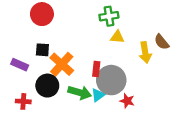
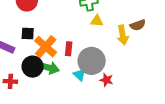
brown semicircle: (162, 42) -> (138, 25), turned -70
red rectangle: (96, 69) -> (69, 49), moved
green arrow: (80, 93) -> (49, 68), moved
cyan triangle: (98, 95) -> (79, 75), turned -40

